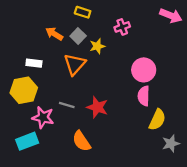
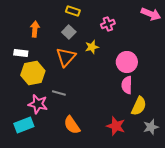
orange arrow: (54, 34) -> (35, 29), moved, turned 63
yellow star: (97, 46) -> (92, 47), moved
white rectangle: (34, 63) -> (21, 53), moved
yellow hexagon: (24, 90) -> (33, 73), moved
red star: (97, 107) -> (116, 126), moved

